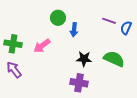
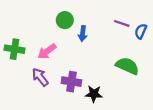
black star: (84, 59) -> (94, 94), moved
purple arrow: (14, 70) -> (40, 77), moved
purple cross: (79, 83) -> (71, 82), moved

